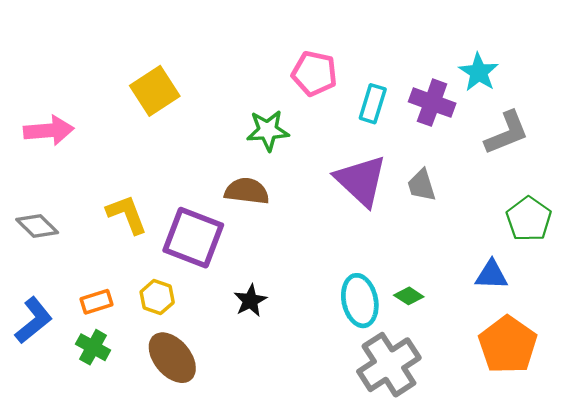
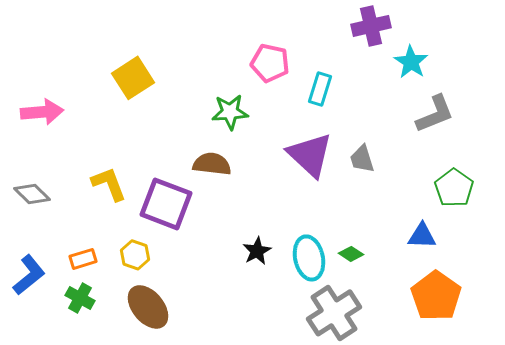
purple cross: (432, 103) -> (371, 26), moved, turned -33
black star: (250, 301) -> (257, 251), moved

